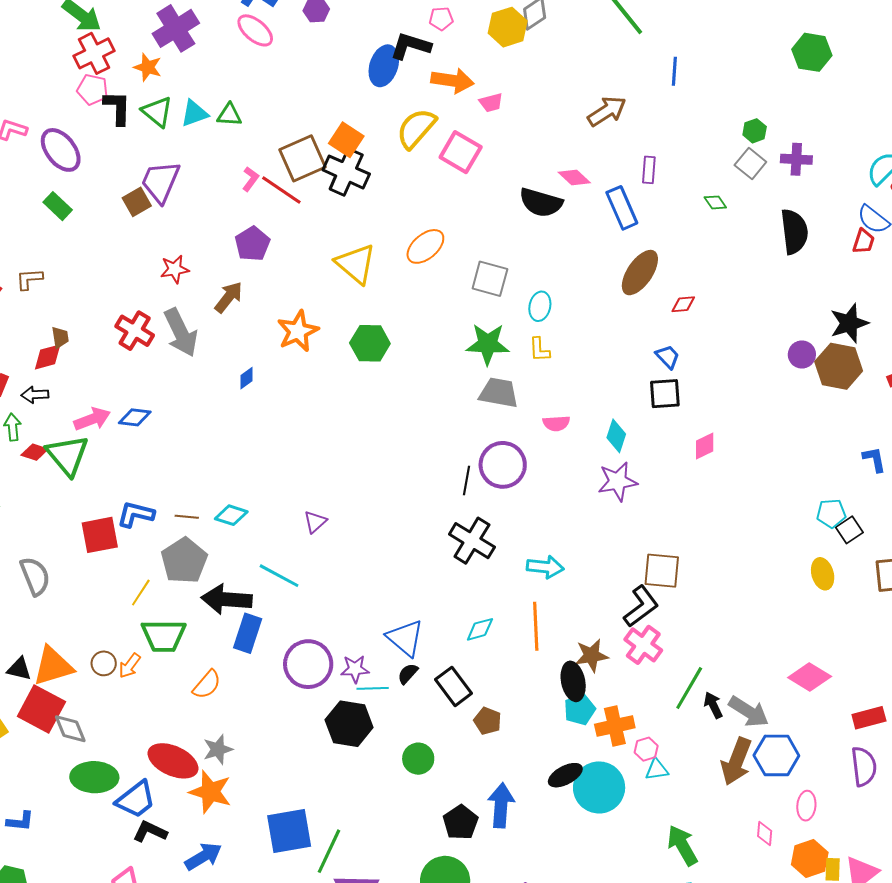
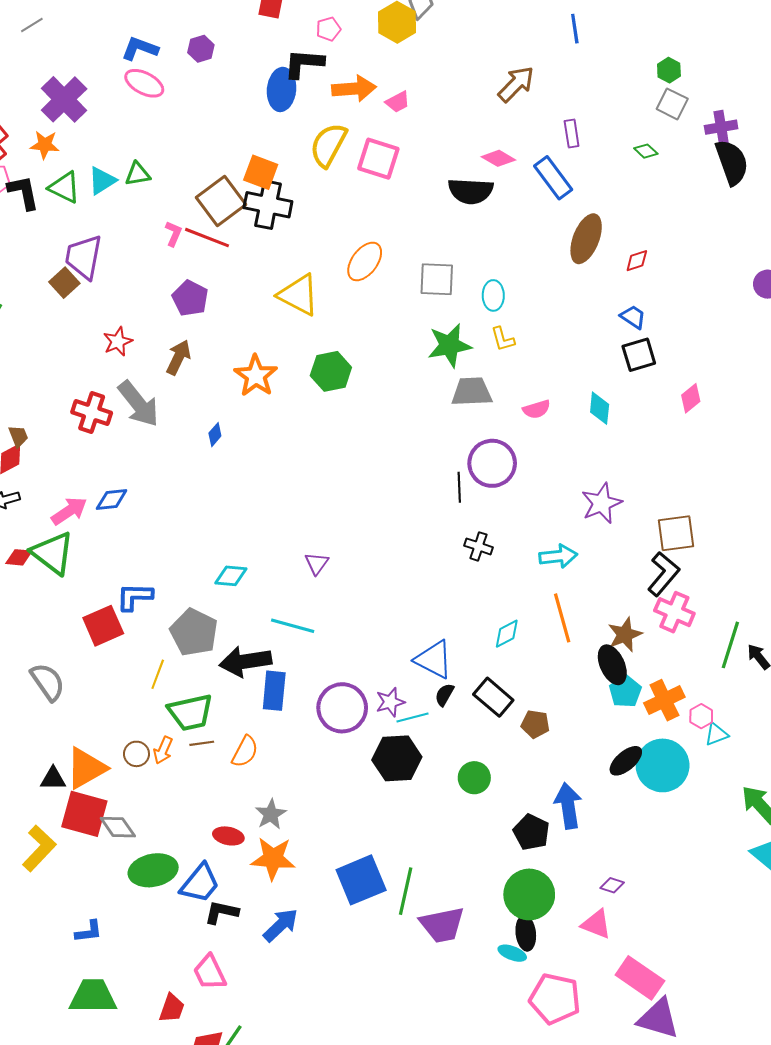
purple cross: (796, 159) -> (721, 127), moved
purple star: (618, 481) -> (602, 503), moved
brown line: (187, 517) -> (202, 743), moved
black cross: (472, 541) -> (479, 546), size x0.6
red ellipse: (173, 761) -> (228, 836), size x0.6

